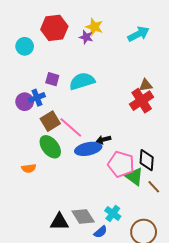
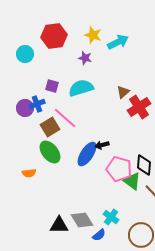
cyan arrow: (138, 34) -> (118, 42), moved
purple star: (86, 37) -> (85, 58), moved
brown triangle: (146, 85) -> (123, 92), moved, turned -32
pink line: (71, 127) -> (65, 118), moved
blue ellipse: (88, 149) -> (87, 154), turned -45

